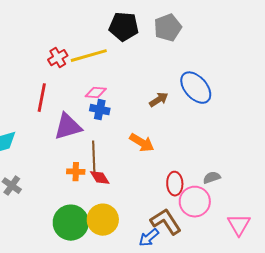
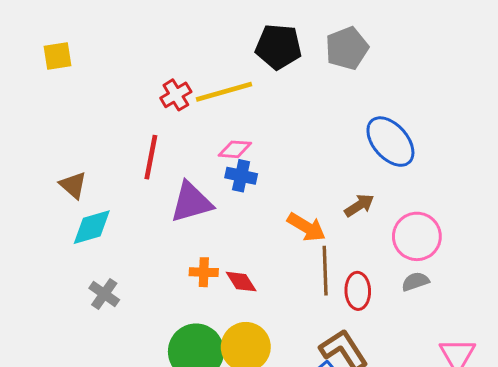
brown arrow: (159, 100) -> (359, 205), moved
brown line: (94, 157) -> (325, 271), moved
pink circle: (195, 202) -> (417, 236), moved

